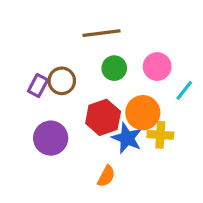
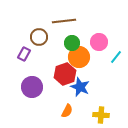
brown circle: (62, 81) -> (39, 37), moved
orange circle: (143, 113) -> (79, 57), moved
yellow cross: (160, 135) -> (101, 115), moved

